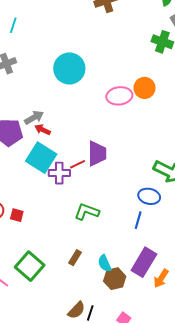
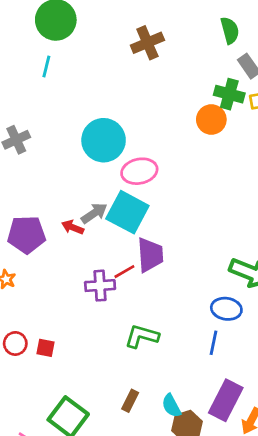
cyan line: (13, 25) -> (46, 67), moved
orange circle: (145, 88) -> (211, 120), moved
pink ellipse: (119, 96) -> (139, 171), moved
gray arrow: (34, 117) -> (94, 213), moved
cyan square: (41, 158) -> (127, 212), moved

